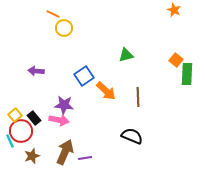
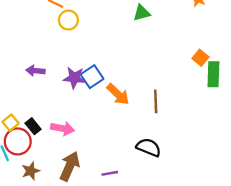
green triangle: (126, 55) -> (142, 13), moved
purple star: (64, 105) -> (74, 78), moved
purple line: (85, 158) -> (110, 173), moved

